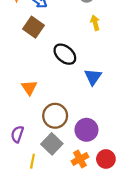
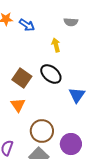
yellow arrow: (95, 23) -> (56, 45), moved
brown square: (34, 27) -> (22, 78), moved

